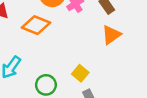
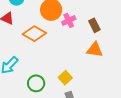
orange triangle: (111, 35) -> (95, 50), turned 36

